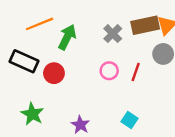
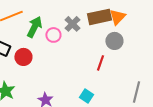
pink circle: (109, 71) -> (53, 35), moved
red line: (136, 72) -> (100, 63), moved

